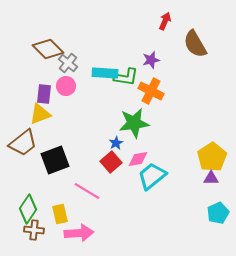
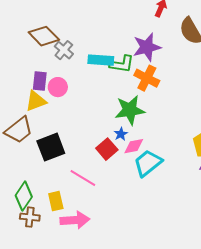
purple star: (151, 60) -> (147, 47), size x1.6
pink circle: (66, 86) -> (58, 87), moved
blue star: (116, 143) -> (121, 134), moved

